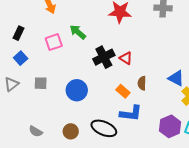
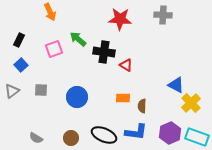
black cross: (104, 57) -> (104, 52), moved, turned 35
brown semicircle: (142, 83) -> (142, 106), moved
orange rectangle: (123, 91) -> (123, 98), turned -40
blue L-shape: (131, 113) -> (136, 132), moved

